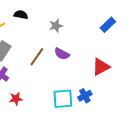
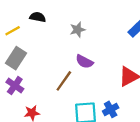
brown line: (37, 57) -> (64, 81), moved

